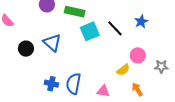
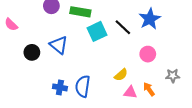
blue star: (141, 22) -> (150, 19), size x1.5
gray star: (161, 66) -> (173, 76), moved
yellow semicircle: (123, 70) -> (121, 75), moved
pink triangle: (103, 91) -> (130, 92), moved

